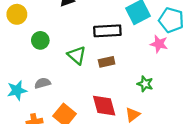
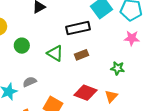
pink star: (159, 44) -> (132, 38), moved
red diamond: (104, 106) -> (85, 93), turned -45

